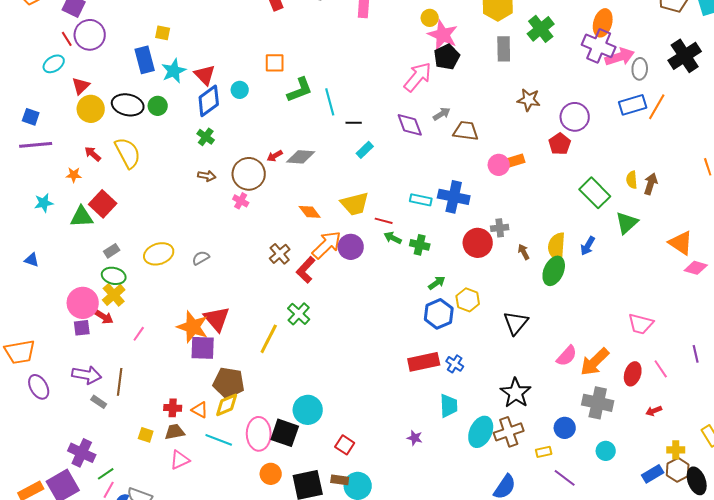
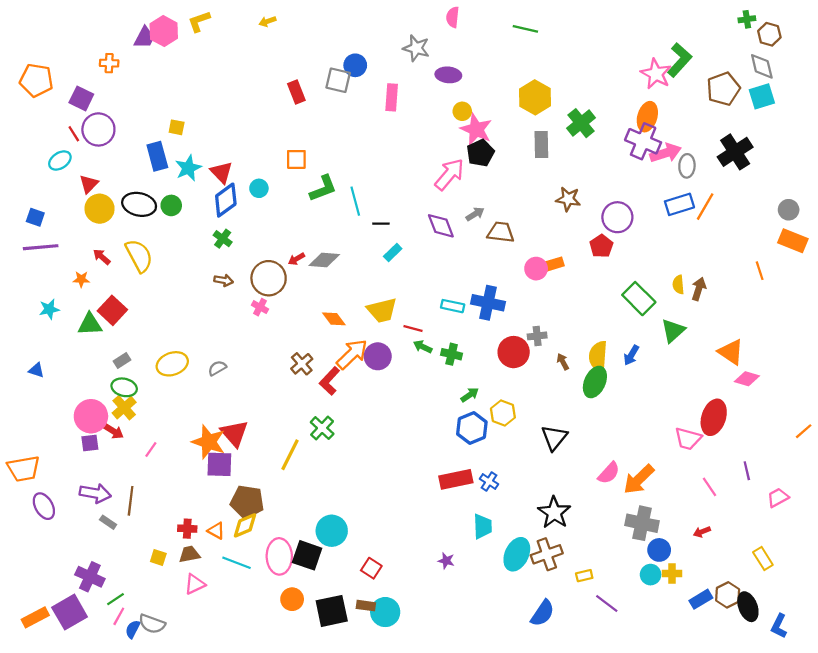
red ellipse: (633, 374) -> (714, 417), moved, size x1.4
blue circle: (565, 428) -> (659, 550), moved
yellow cross: (676, 450) -> (672, 574), moved

